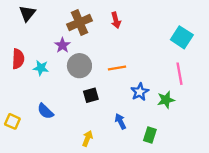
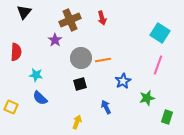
gray circle: (79, 66) -> (81, 58), moved
cyan star: (41, 68) -> (36, 75), moved
pink line: (180, 74) -> (158, 65), turned 30
green star: (166, 100) -> (147, 98), moved
green rectangle: (150, 135) -> (167, 117), moved

